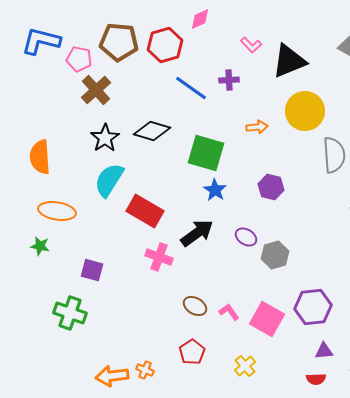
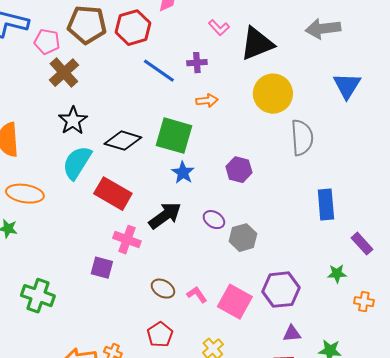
orange arrow: (257, 127) -> (207, 101), moved
black diamond: (152, 131) -> (123, 141), moved
purple square: (92, 270) -> (102, 268), moved

